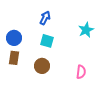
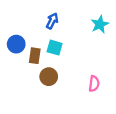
cyan star: (86, 30) -> (100, 24), moved
brown rectangle: (14, 58) -> (35, 56), moved

